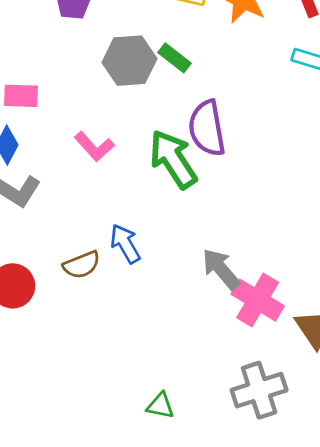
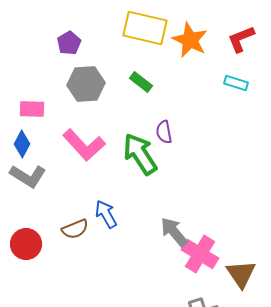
gray hexagon: (129, 61) -> (86, 84), moved
purple semicircle: (207, 128) -> (164, 132), size x0.6
pink L-shape: (94, 147) -> (84, 145), size x1.5

